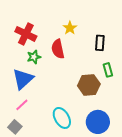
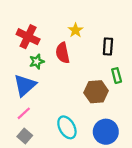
gray square: (15, 127) -> (25, 136), moved

